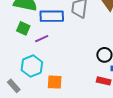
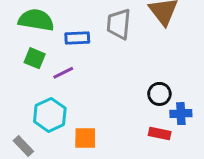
blue rectangle: (52, 16) -> (77, 38), size x0.7

